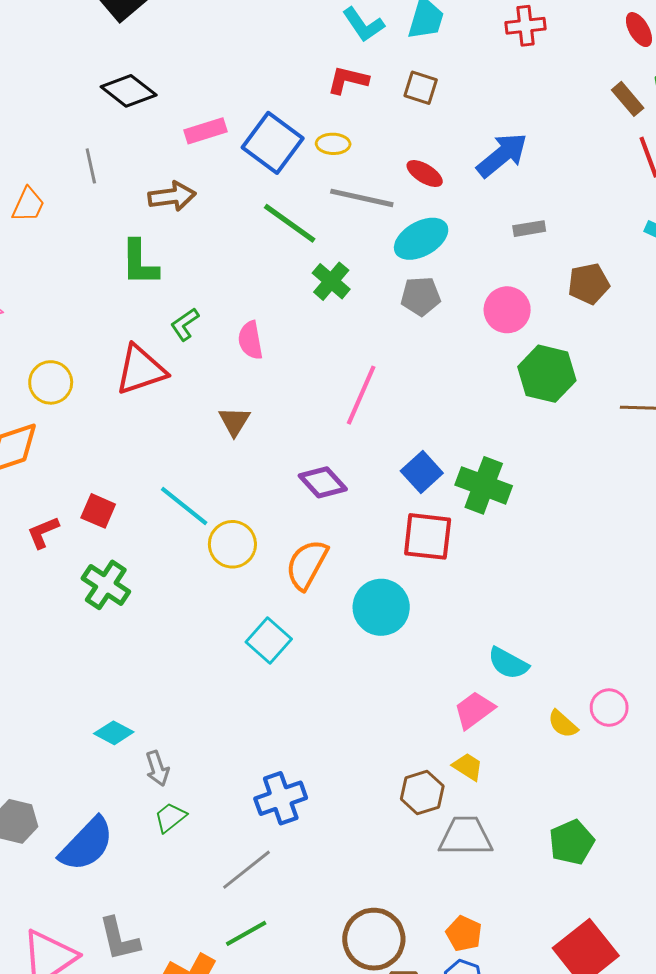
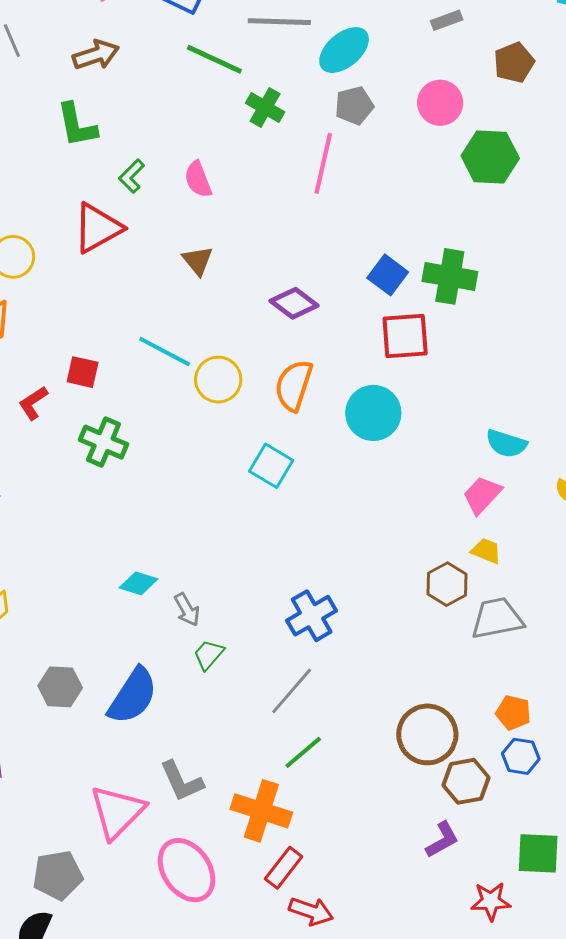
pink line: (361, 395) -> (323, 163), moved

